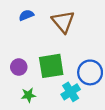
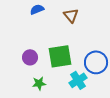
brown triangle: (63, 22) -> (71, 15), size x0.7

